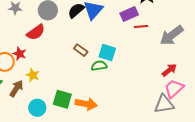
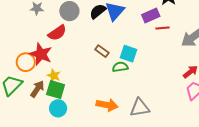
red star: (20, 54) -> (41, 54), size x1.6
green square: (62, 99) -> (56, 90), moved
gray triangle: (164, 104) -> (140, 108), moved

